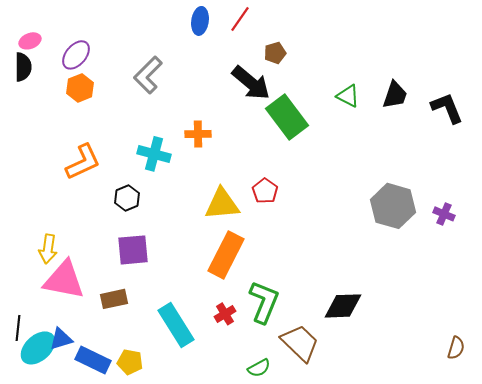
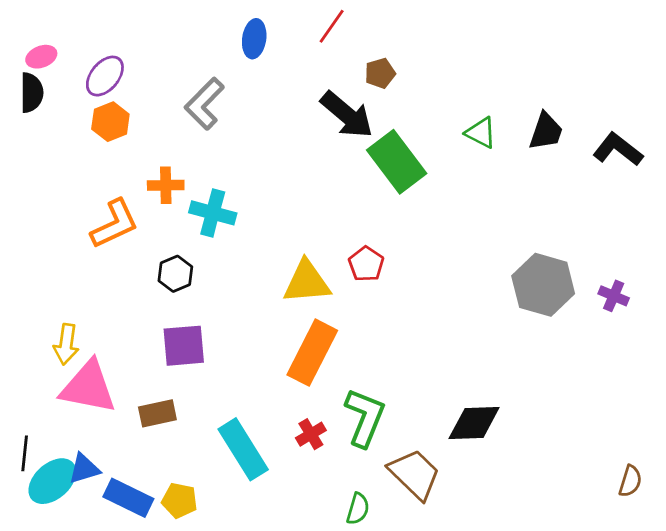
blue ellipse: (200, 21) -> (254, 39), moved
black L-shape: (447, 108) -> (618, 149), turned -30
orange cross: (198, 134) -> (166, 185), moved
green semicircle: (259, 368) -> (358, 509), turned -45

